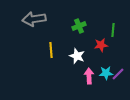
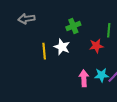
gray arrow: (34, 19) -> (26, 19), size x0.7
white star: (77, 56) -> (62, 47), moved

